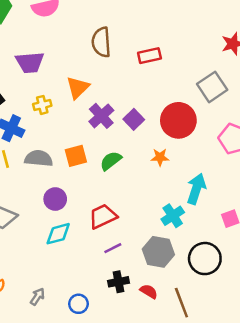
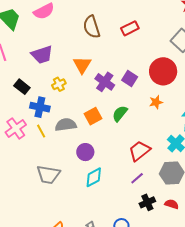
red trapezoid: (103, 216) -> (139, 151), moved

